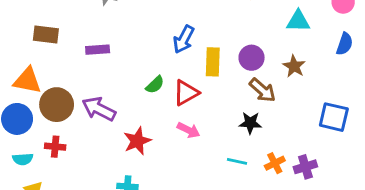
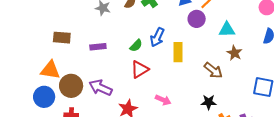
cyan triangle: (298, 21) -> (227, 30), moved
purple circle: (252, 58) -> (197, 19), moved
green semicircle: (155, 85) -> (136, 46), moved
red triangle: (186, 93) -> (140, 69), moved
black star: (250, 123) -> (209, 102), moved

